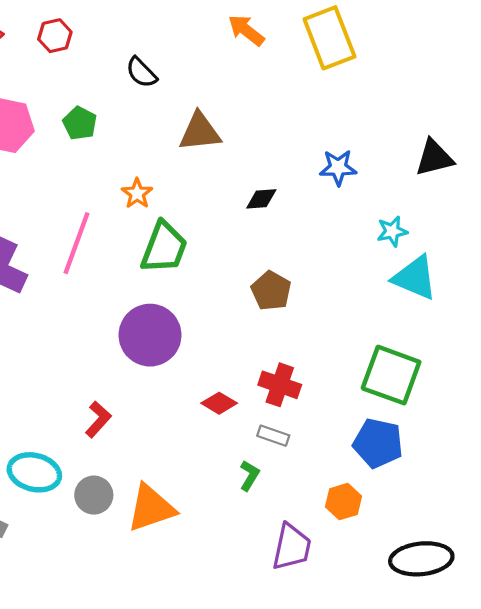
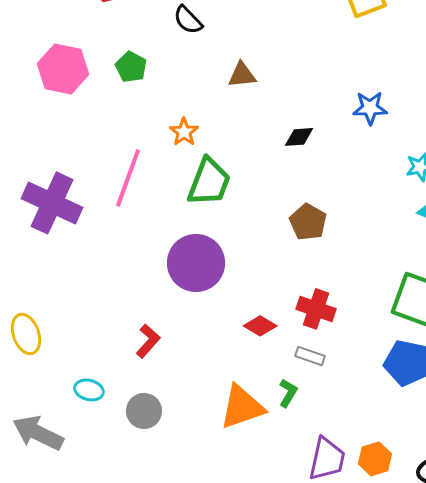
brown triangle: (200, 132) -> (242, 75), size x0.7
cyan ellipse: (34, 472) -> (89, 390), size x0.6
orange hexagon: (343, 502) -> (375, 459), moved
orange triangle: (151, 508) -> (242, 407), moved

